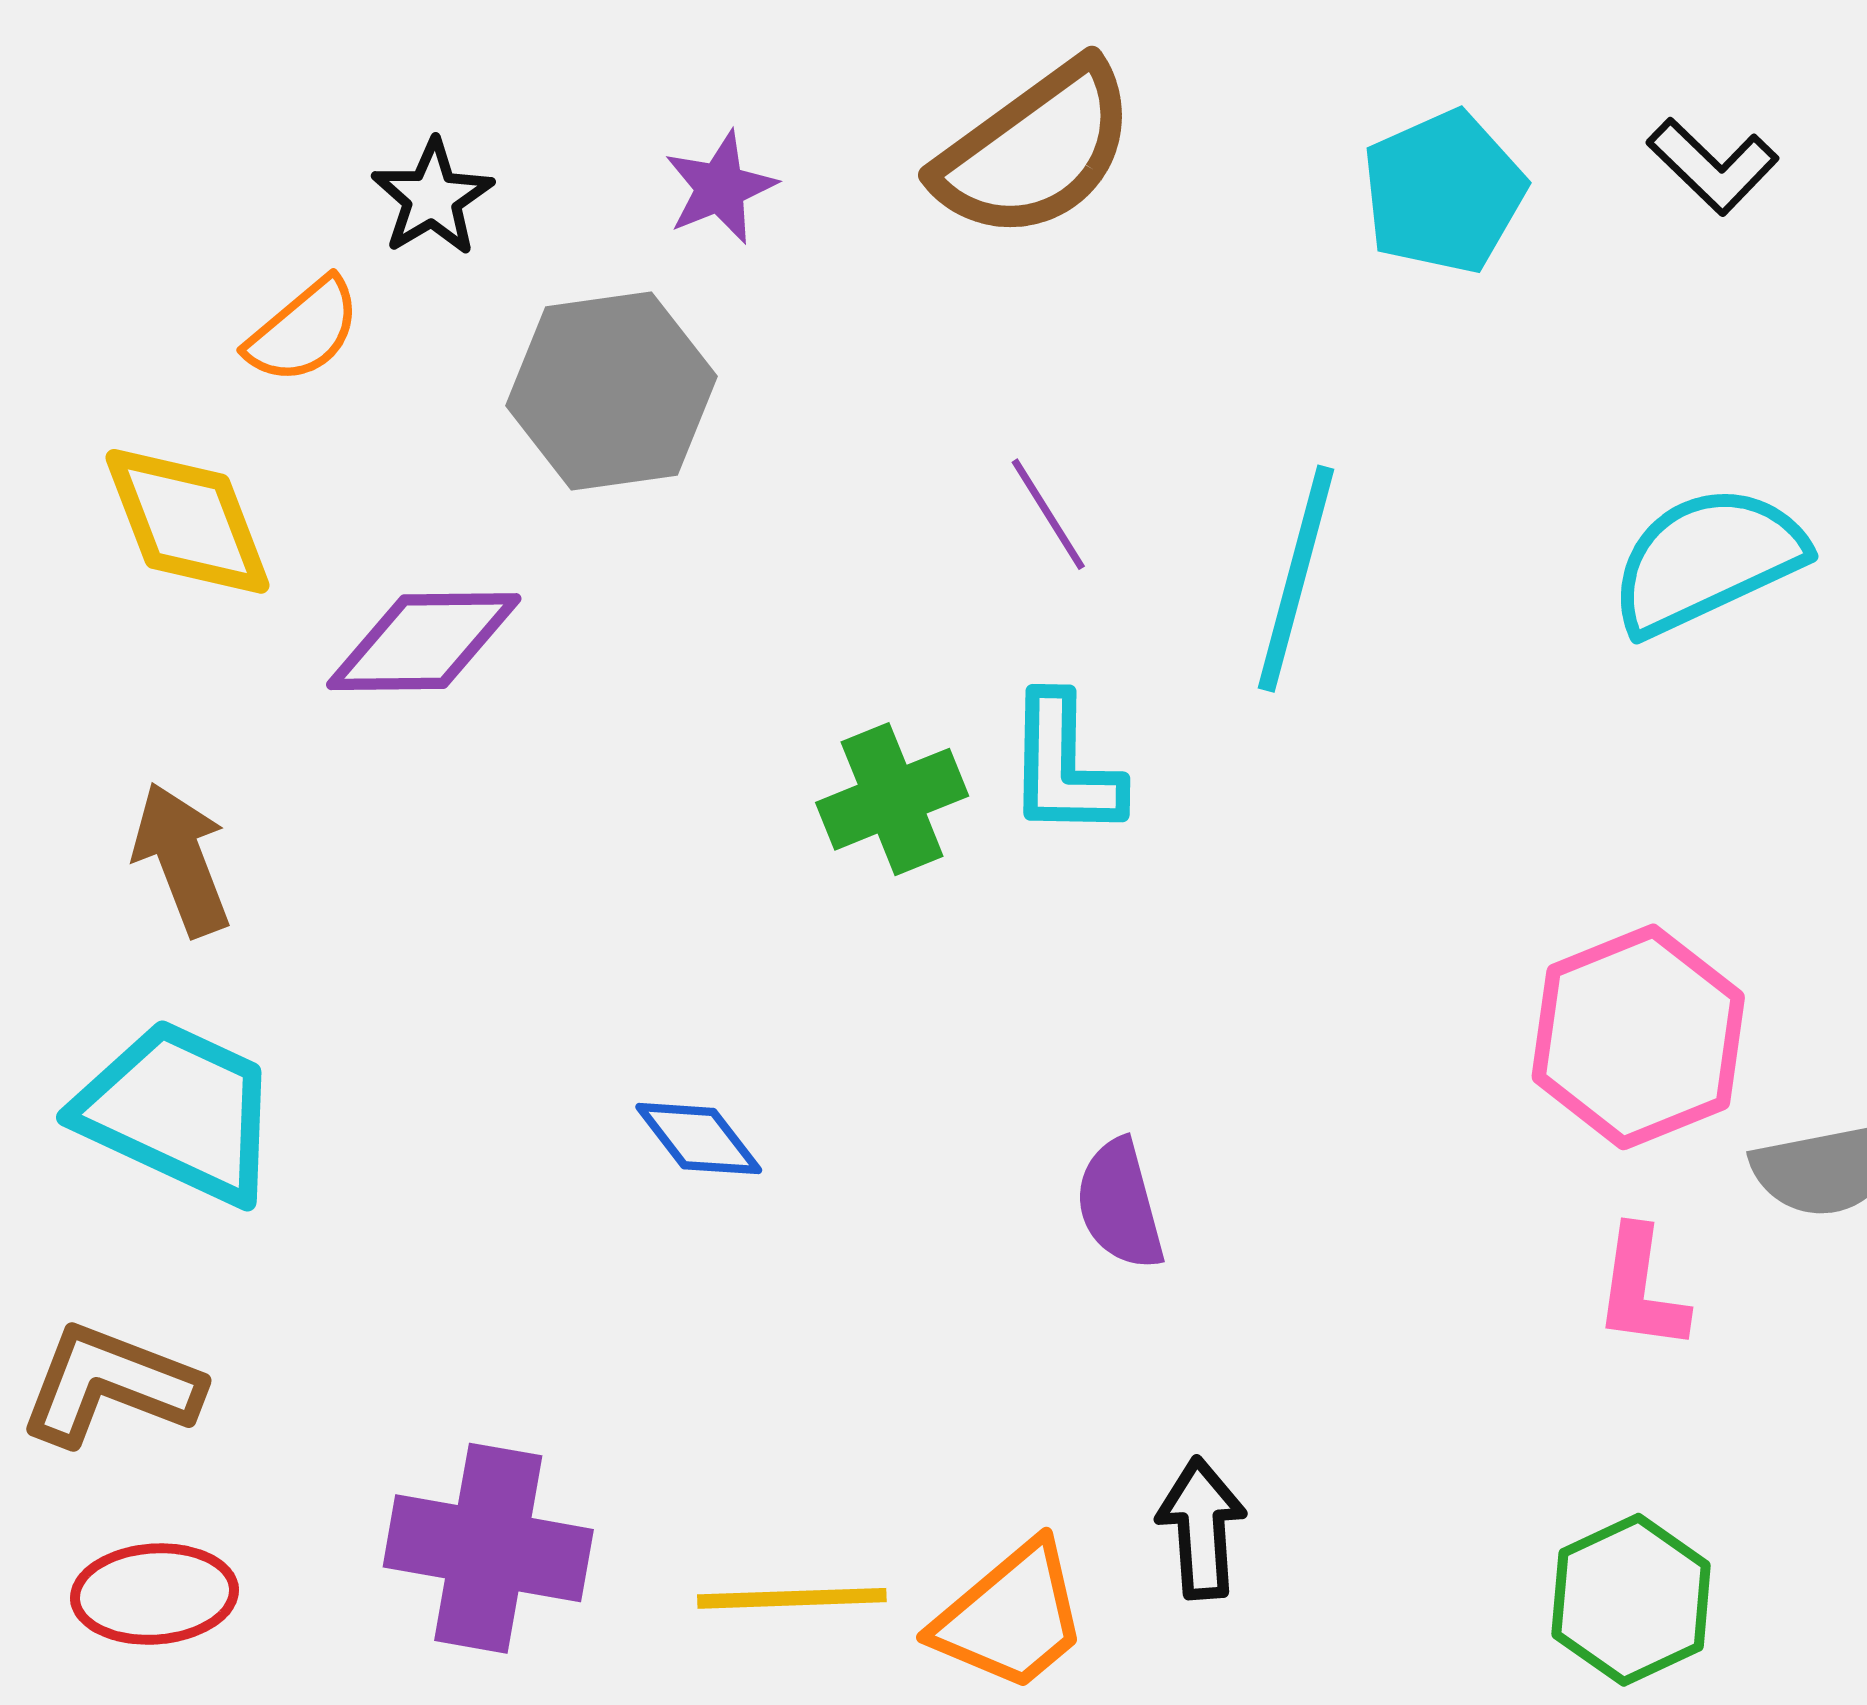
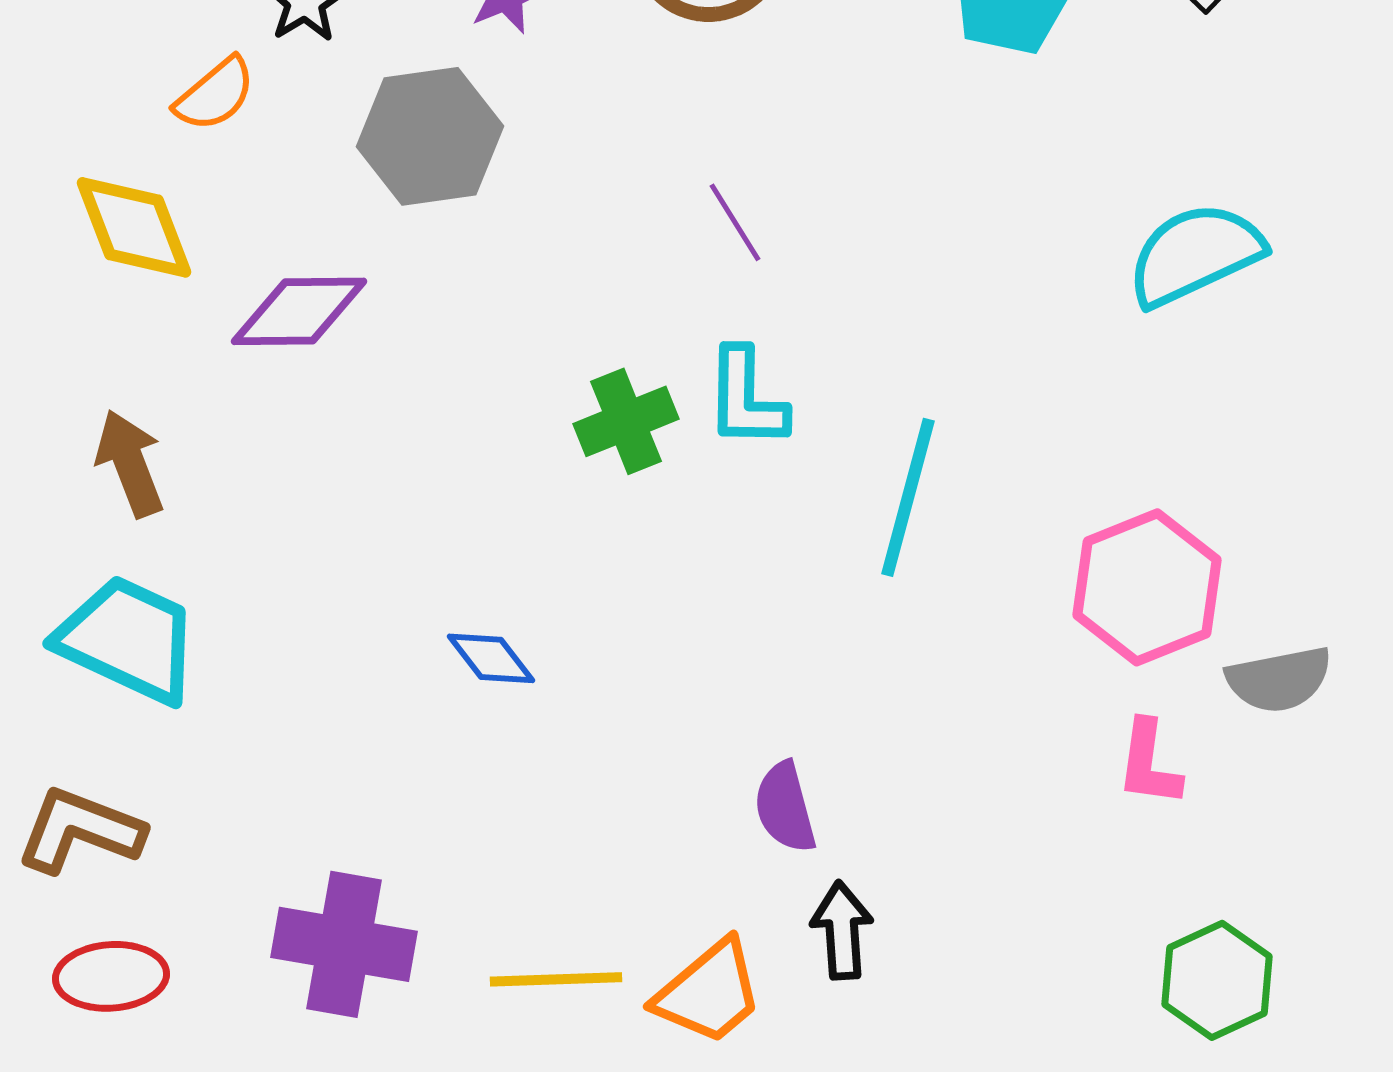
cyan line: (1296, 579) -> (908, 497), moved
purple semicircle: (1120, 1204) -> (785, 807), moved
green hexagon: (1631, 1600) -> (1217, 980), moved

